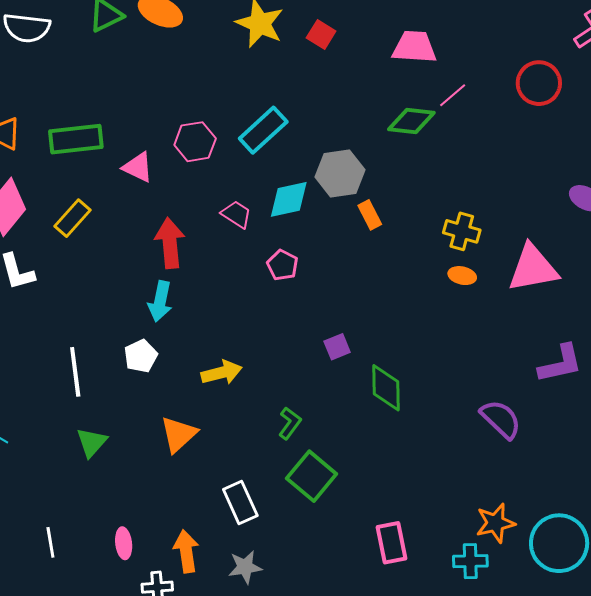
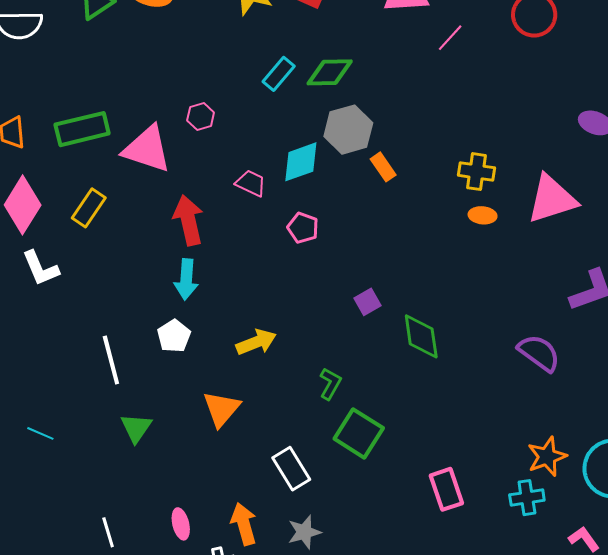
green diamond: (411, 121) -> (330, 72), moved
cyan rectangle: (263, 130) -> (279, 74), moved, size x0.7
pink hexagon: (195, 142) -> (201, 117), size x0.7
pink triangle: (138, 167) -> (147, 149), size x1.6

